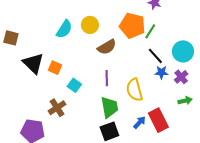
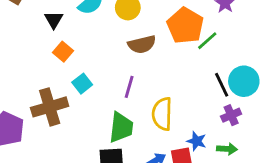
black line: (155, 56) -> (222, 85), moved
black triangle: (33, 63) -> (54, 20), moved, size x0.6
blue star: (161, 72) -> (197, 141), moved
brown cross: (57, 108) -> (50, 107), size x1.4

